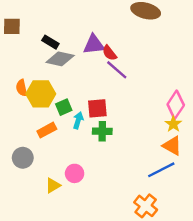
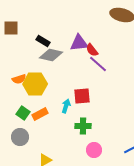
orange semicircle: (22, 88) -> (19, 79), turned -96
green square: (64, 107) -> (23, 113), moved, turned -32
green cross: (102, 131) -> (83, 126), moved
pink circle: (75, 173) -> (94, 150), moved

